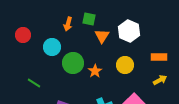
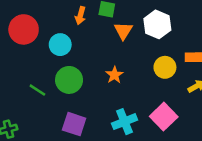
red circle: (23, 35) -> (24, 29), size x1.5
green circle: (73, 63) -> (69, 80), moved
yellow circle: (125, 65) -> (165, 67), moved

